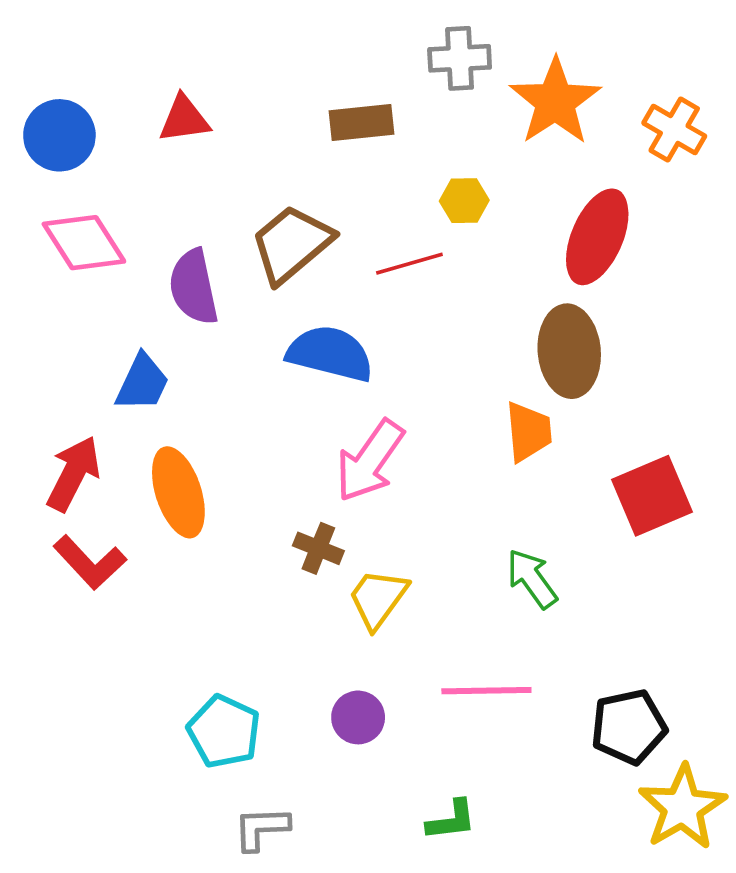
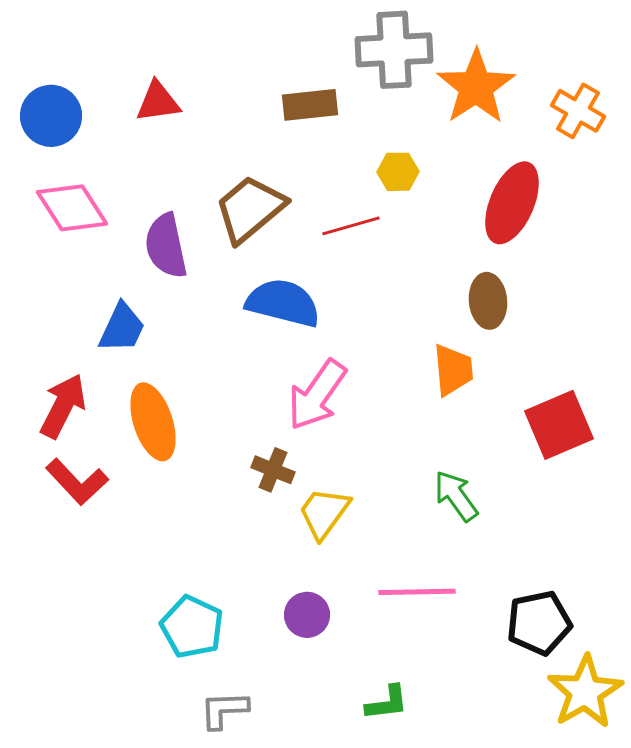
gray cross: (460, 58) -> (394, 50), size x1.4
brown ellipse: (569, 351) -> (488, 301), size x0.7

